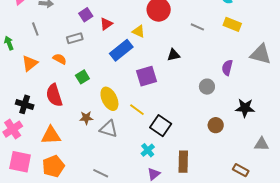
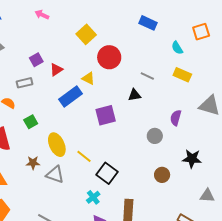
black triangle: (174, 55) -> (134, 95), moved
purple square: (146, 76) -> (106, 115), moved

